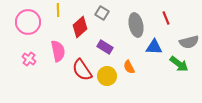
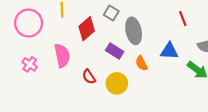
gray ellipse: (136, 25) -> (134, 31), moved
orange semicircle: (129, 67) -> (141, 63), moved
red semicircle: (82, 70) -> (89, 77), size x0.6

